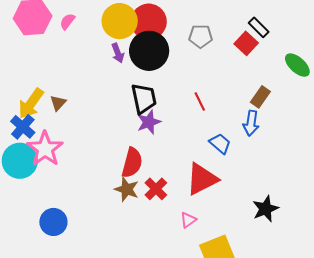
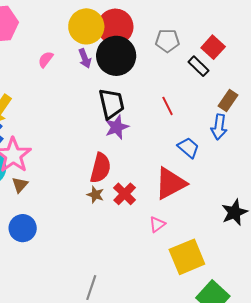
pink semicircle: (67, 21) -> (46, 59), moved
black rectangle: (259, 27) -> (199, 66), moved
brown triangle: (58, 103) -> (20, 185), moved
brown star: (127, 189) -> (95, 195), size x0.7

